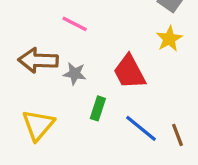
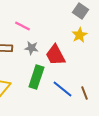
gray star: (75, 74) -> (31, 48), moved
green rectangle: (98, 108) -> (36, 77), size x1.6

